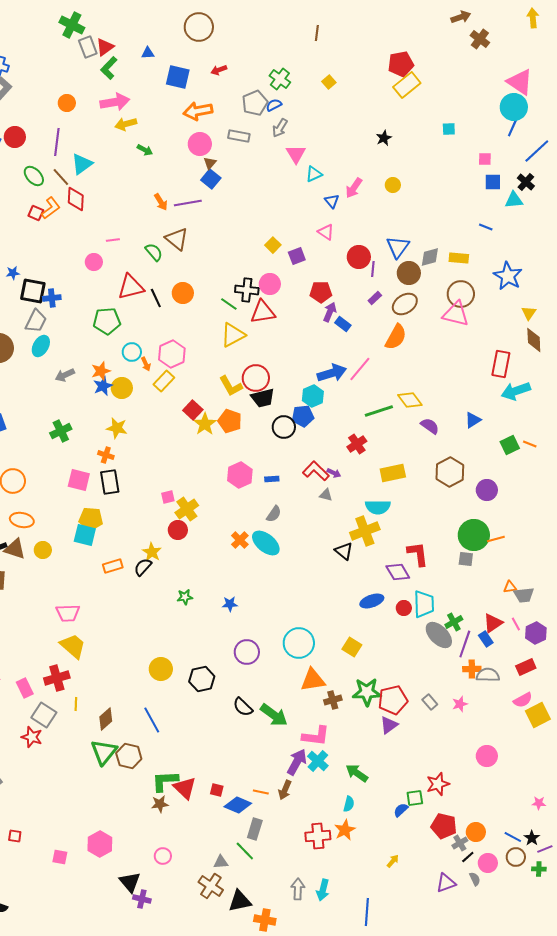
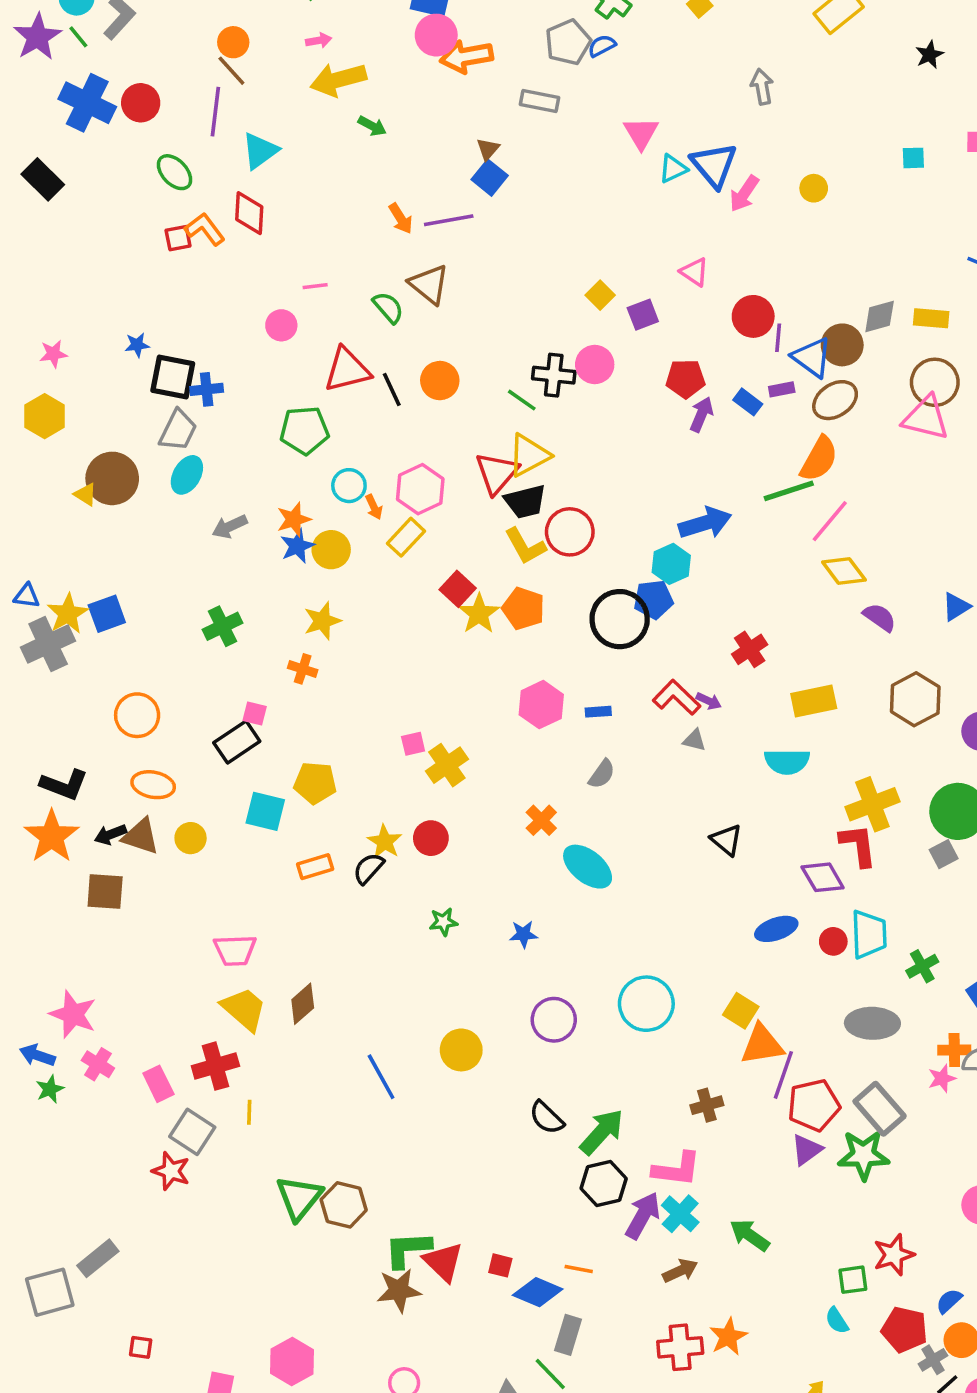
pink arrow: (115, 102) -> (319, 40), size x0.5
yellow arrow: (126, 124) -> (338, 80), size x1.4
gray arrow: (280, 128) -> (762, 87), moved, turned 138
cyan square: (449, 129) -> (913, 158), moved
black star: (384, 138) -> (929, 55), moved
pink circle: (200, 144) -> (436, 35), moved
brown line: (61, 177) -> (231, 71), moved
blue triangle: (332, 201) -> (714, 165), moved, size x1.8
orange L-shape: (51, 208) -> (205, 229), turned -90
red square: (36, 213) -> (178, 238), turned -35
blue triangle: (398, 247) -> (812, 357), moved, turned -30
purple rectangle: (375, 298) -> (782, 389), turned 32
red triangle: (263, 312) -> (497, 473), moved, turned -40
blue rectangle: (343, 324) -> (748, 402), moved
pink line: (360, 369) -> (830, 521), moved
black trapezoid: (263, 398) -> (525, 502), moved
green line: (379, 411) -> (789, 491), moved
black circle: (284, 427) -> (620, 619), size x1.4
yellow star: (117, 428) -> (322, 621), turned -30
pink square: (79, 480) -> (255, 713), size x0.6
black rectangle: (110, 482) -> (237, 742), moved, turned 65
yellow pentagon: (91, 519) -> (315, 783), moved
red circle: (178, 530) -> (431, 838), moved
yellow cross: (365, 531) -> (872, 804), moved
cyan ellipse: (266, 543) -> (588, 867), moved
gray square: (466, 559) -> (944, 854), turned -35
gray ellipse: (439, 635) -> (872, 1023), moved, turned -44
purple line: (465, 644) -> (783, 1075), moved
yellow circle: (161, 669) -> (461, 1050), moved
black hexagon: (202, 679) -> (604, 1184), moved
orange triangle: (313, 680) -> (762, 1045), moved
green star: (367, 692) -> (864, 1155), moved
gray rectangle: (430, 702) -> (880, 1109), size x1.8
pink star: (460, 704) -> (942, 1078), moved
green arrow: (274, 715) -> (602, 1132), turned -84
brown diamond: (106, 719) -> (303, 1004), moved
blue line: (152, 720) -> (381, 1077), moved
brown arrow: (285, 790) -> (680, 1271), moved, turned -138
brown star: (160, 804) -> (399, 1290), size x1.4
cyan semicircle: (349, 804) -> (837, 1321), moved, turned 133
blue semicircle: (401, 810) -> (949, 1301), moved

